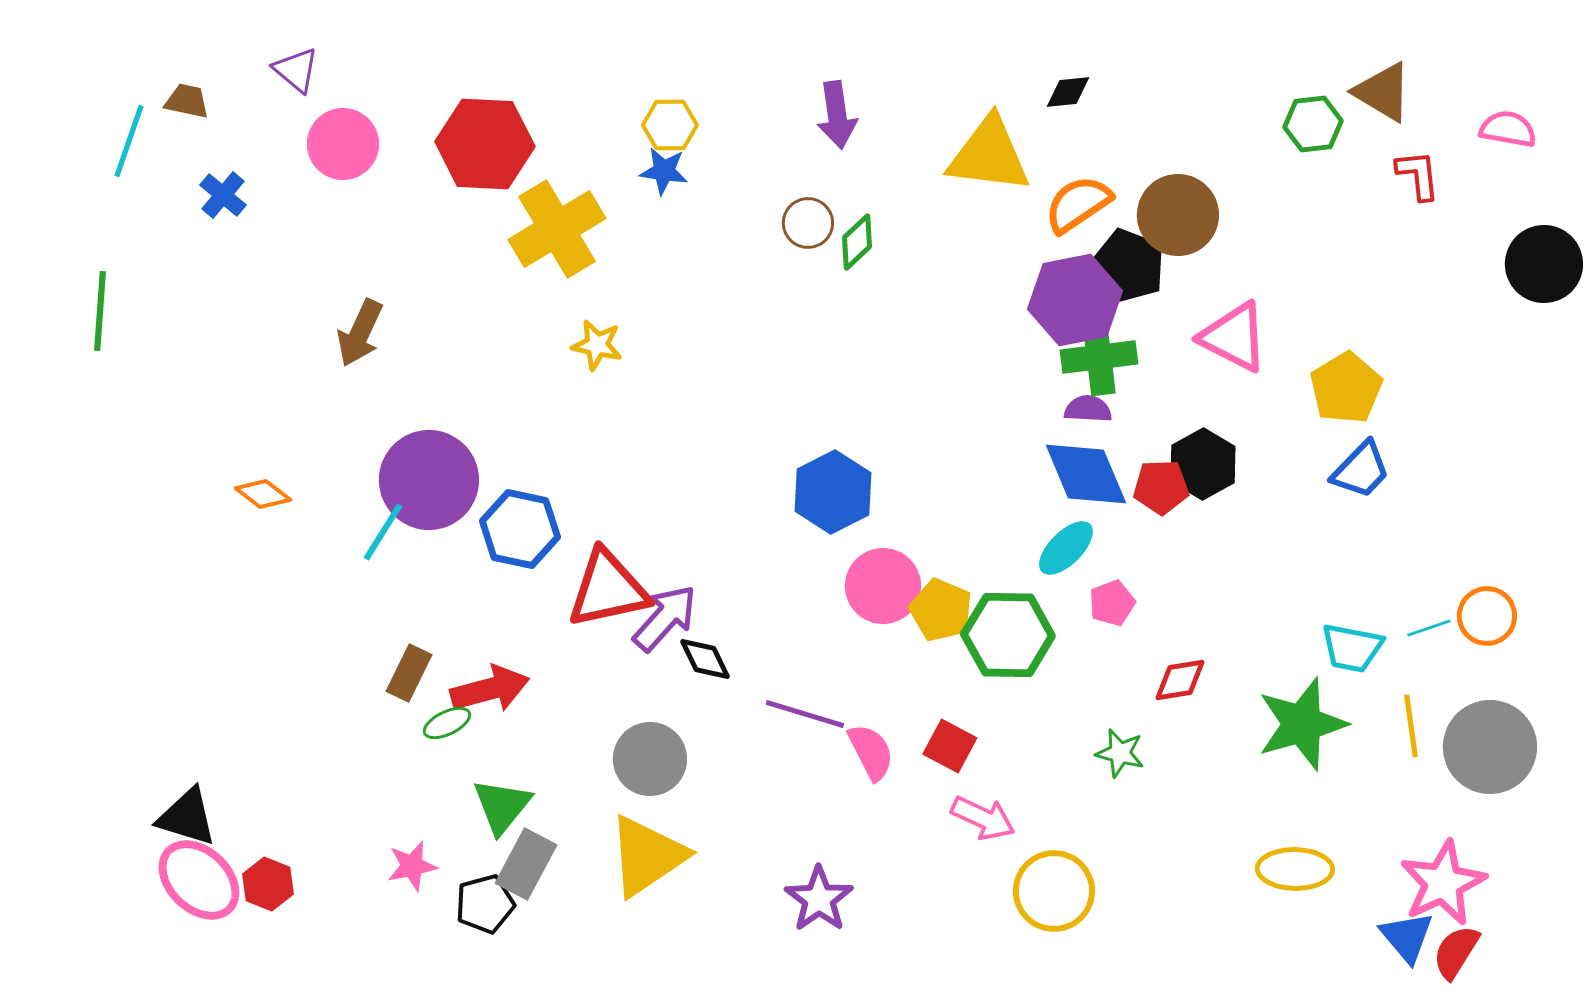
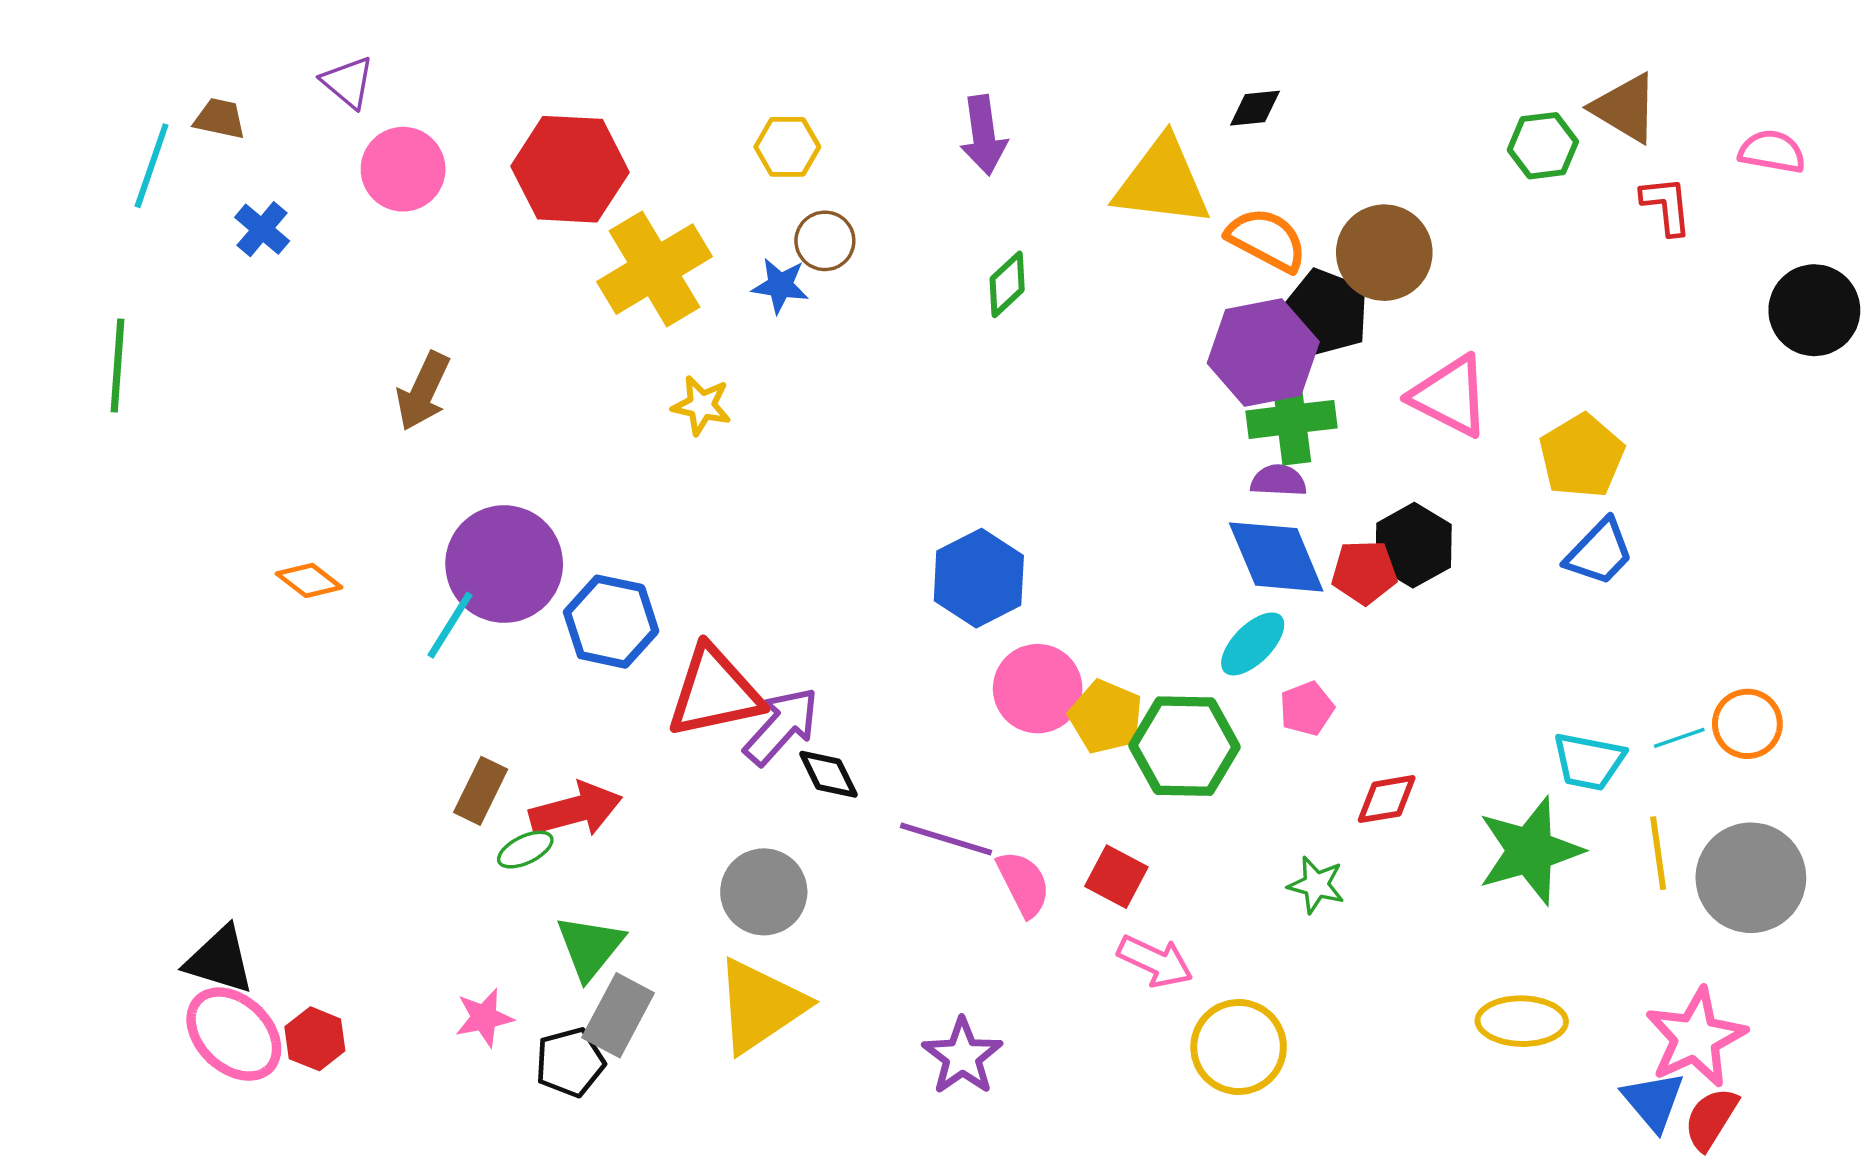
blue star: (664, 171) -> (780, 286), moved
orange semicircle: (1078, 204) -> (1267, 240), turned 62
brown circle: (808, 223) -> (825, 241), moved

